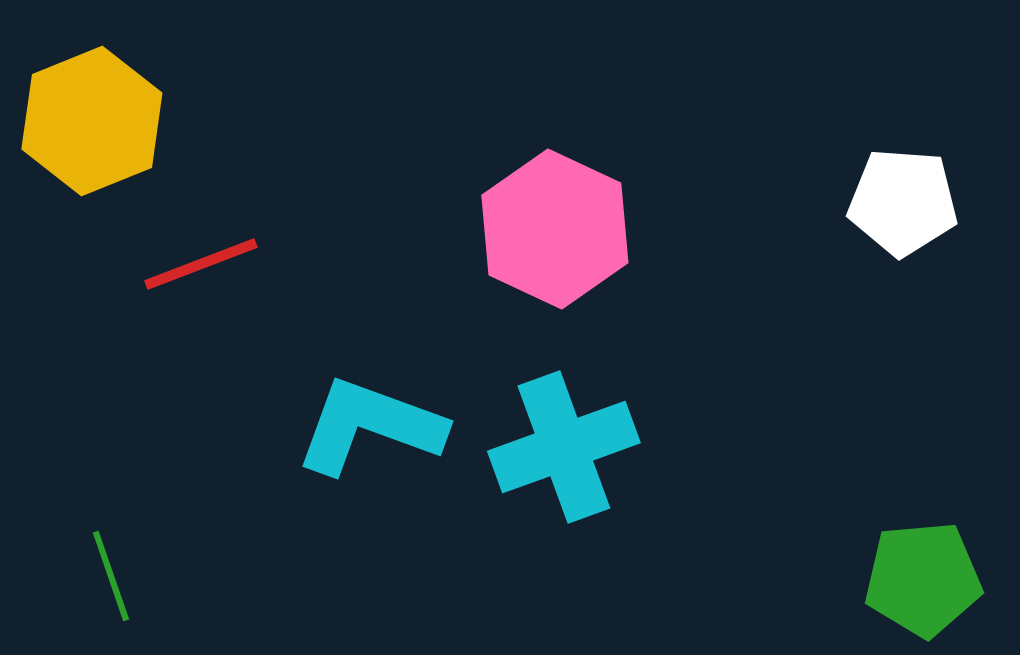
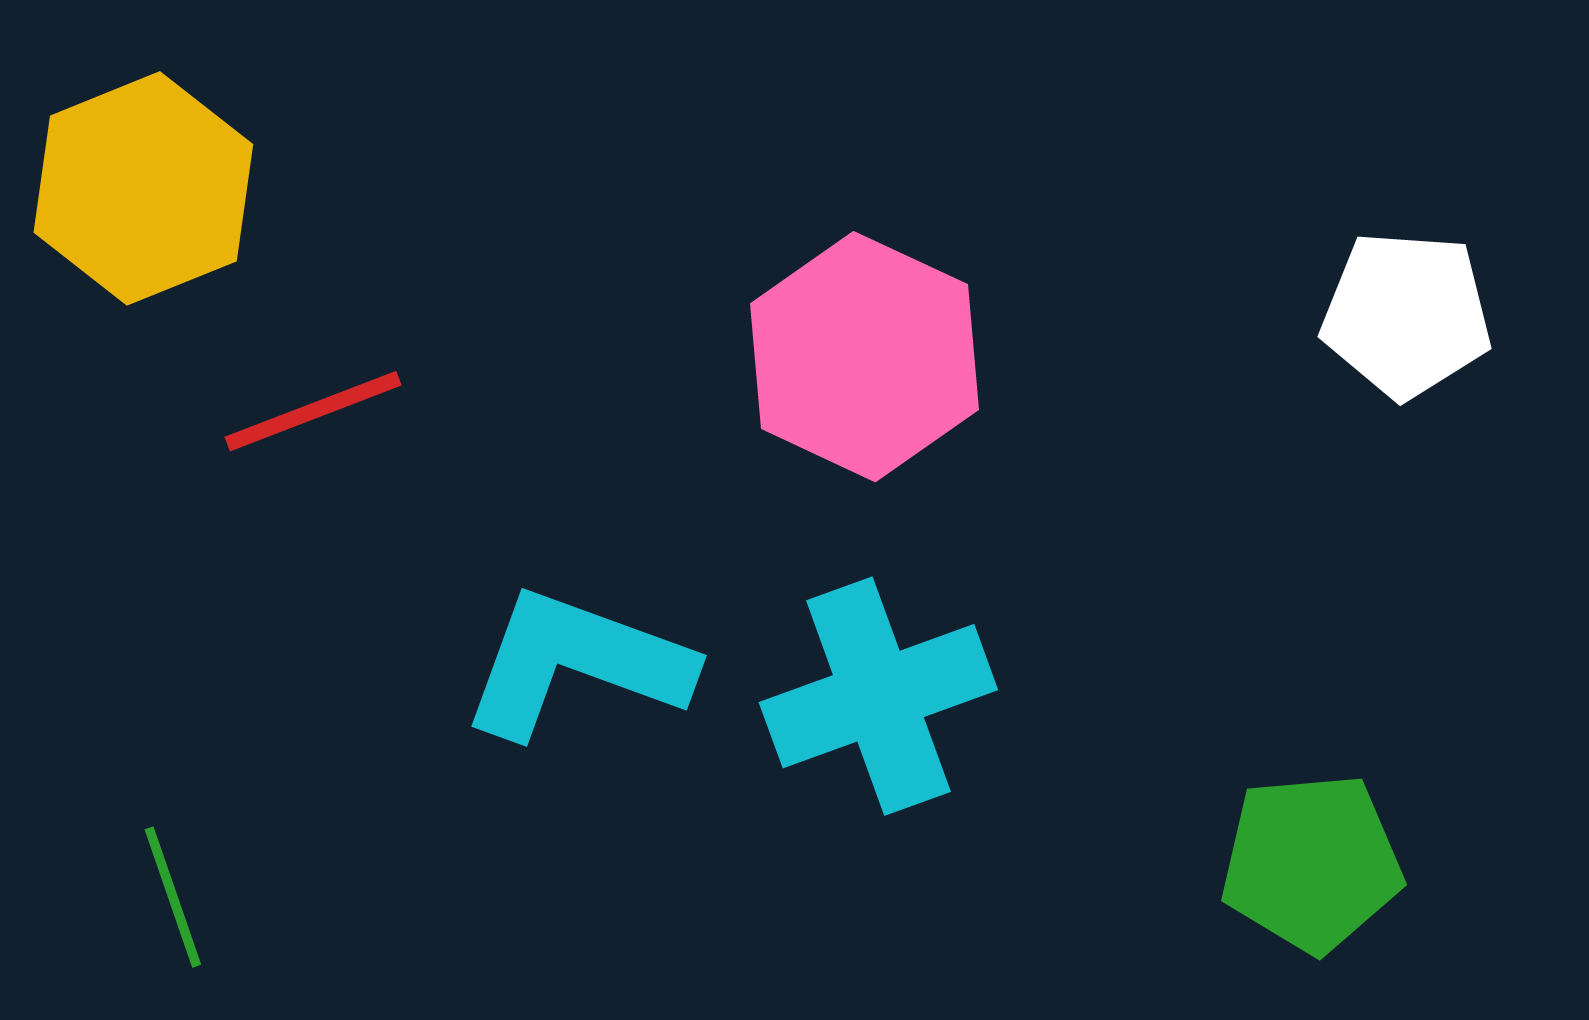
green pentagon: (923, 579) -> (1311, 863), moved

